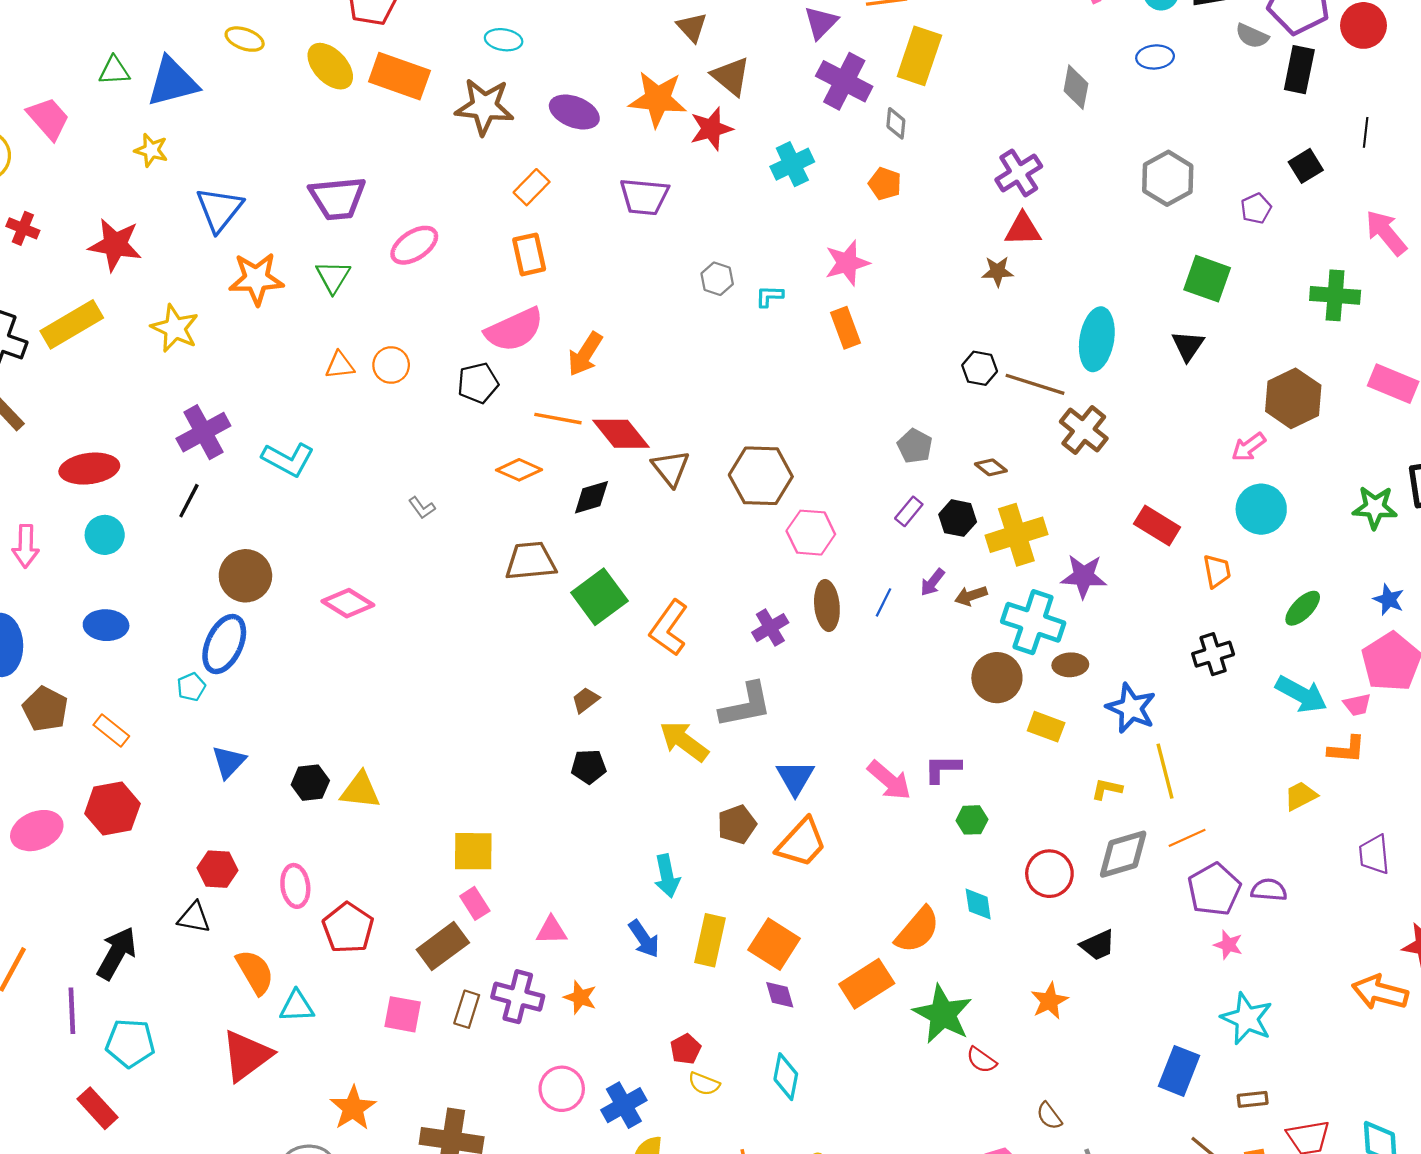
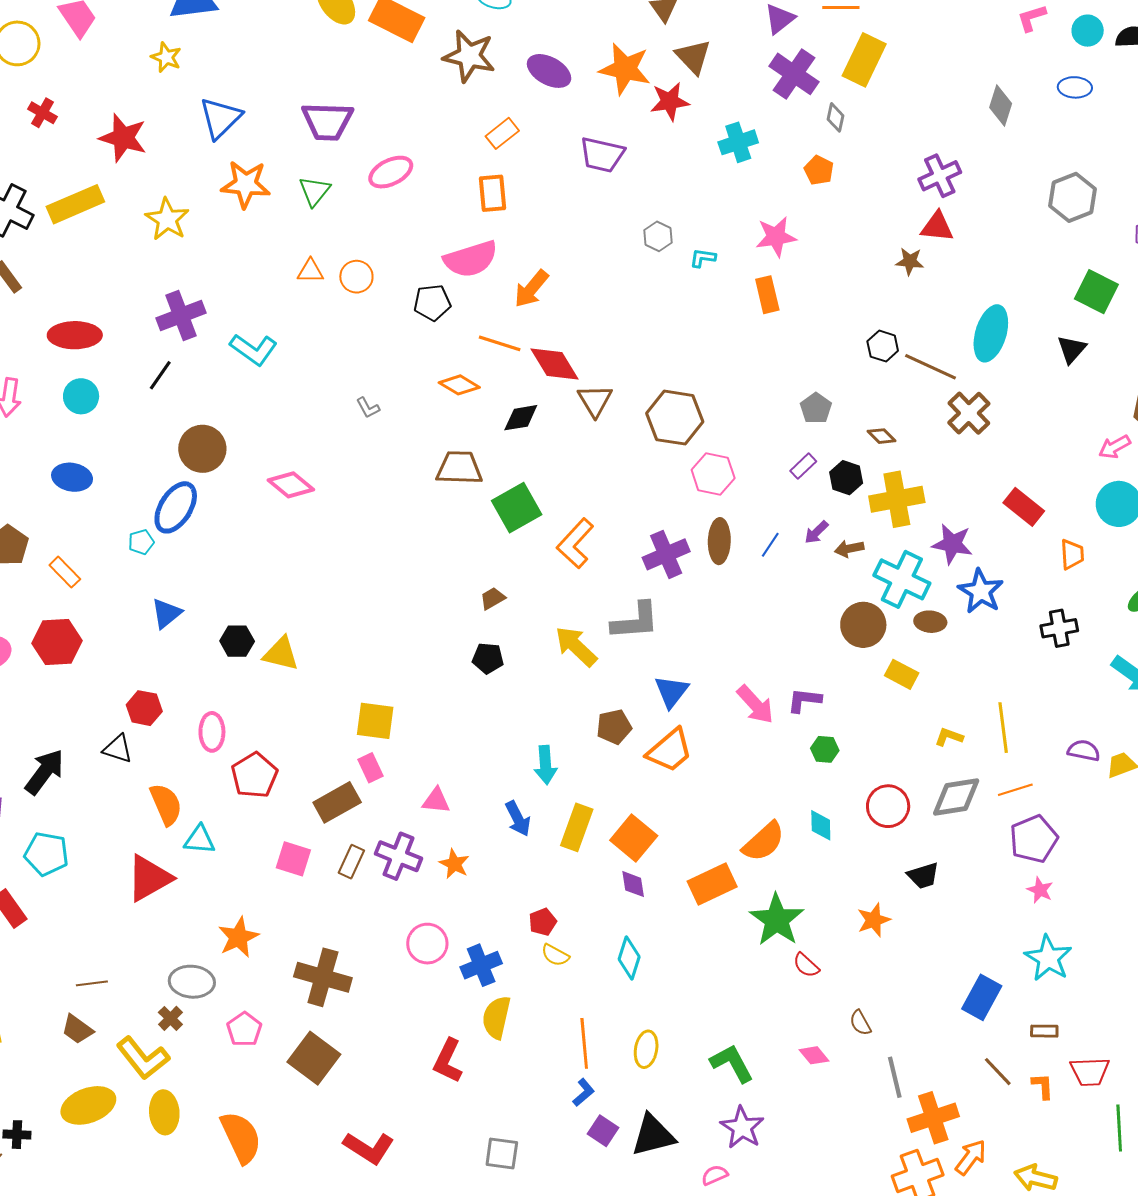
purple cross: (770, 628) -> (666, 554), size x1.4
blue star: (1131, 708) -> (981, 591), moved
purple semicircle: (1269, 890) -> (1084, 751), moved

